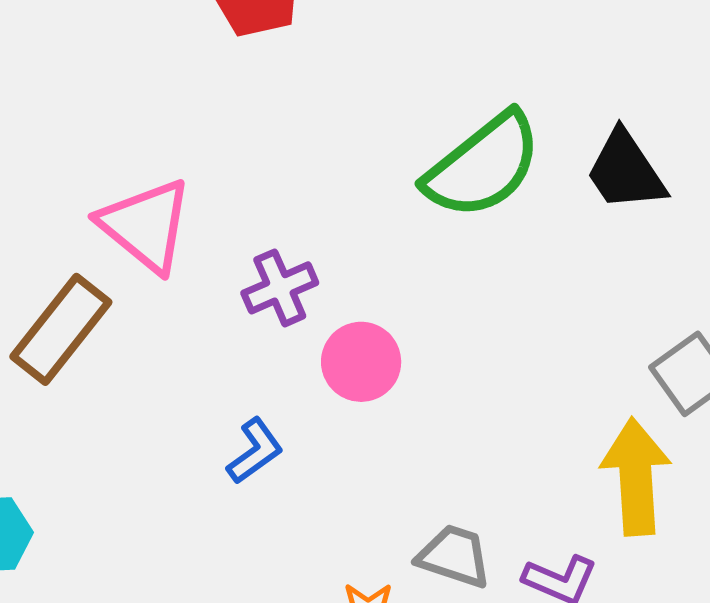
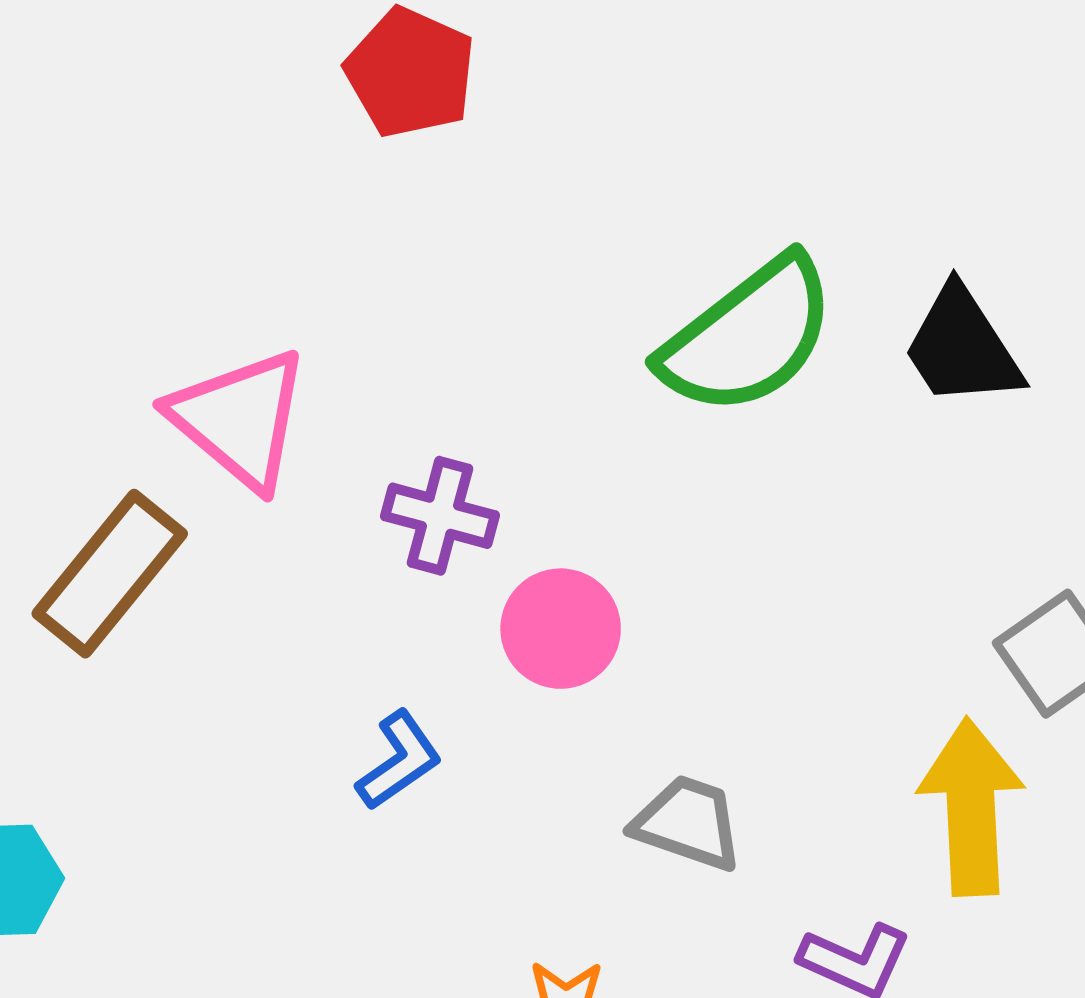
purple cross: (280, 288) -> (440, 516), turned 38
gray trapezoid: (454, 556) -> (688, 823), moved

